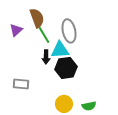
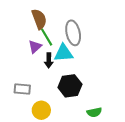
purple triangle: (16, 30) -> (35, 47), moved
black hexagon: (66, 68) -> (70, 86), moved
yellow circle: (64, 104) -> (41, 110), moved

